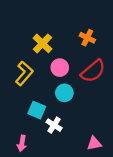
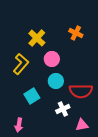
red semicircle: (93, 71) -> (81, 91), moved, turned 40
cyan square: (37, 110) -> (32, 96), turned 35
white cross: (54, 125) -> (63, 109), moved, turned 32

